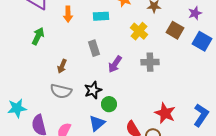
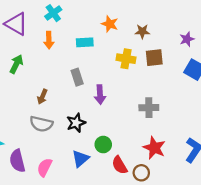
brown square: (175, 30) -> (154, 58), moved, turned -36
yellow cross: (139, 31) -> (126, 59), turned -30
gray cross: (150, 62) -> (149, 108), moved
purple arrow: (115, 64) -> (100, 95), turned -36
green circle: (109, 104) -> (103, 145), moved

